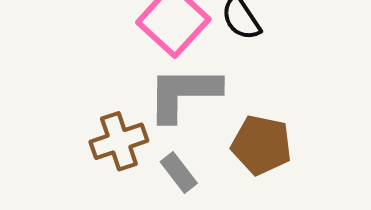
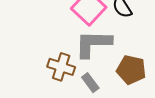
brown cross: (119, 141) -> (61, 67), turned 36

